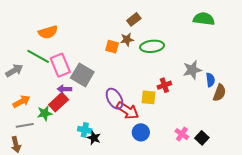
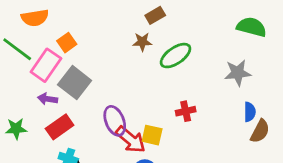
green ellipse: (152, 46) -> (176, 56), turned -35
orange square: (112, 47) -> (67, 43), moved, turned 32
pink rectangle: (60, 65) -> (46, 65), turned 50
gray star: (192, 70) -> (238, 73), moved
yellow square: (149, 97) -> (152, 135), moved
red rectangle: (59, 102) -> (60, 127), moved

